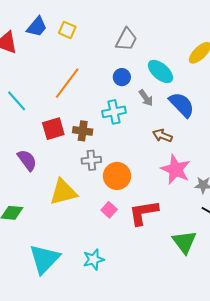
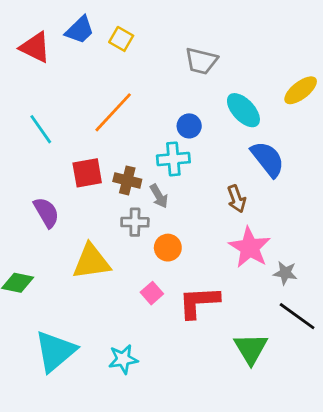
gray trapezoid: (126, 39) -> (201, 61), turned 70
blue circle: (122, 77) -> (189, 126), moved
gray arrow: (146, 98) -> (159, 196), moved
brown arrow: (162, 136) -> (237, 199), turned -138
orange circle: (117, 176) -> (168, 248), size x0.7

